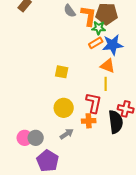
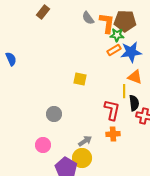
orange triangle: (108, 66) -> (135, 77), moved
yellow circle: (64, 108) -> (82, 158), moved
orange cross: (89, 121) -> (113, 134), moved
black semicircle: (116, 122) -> (134, 103), moved, size x0.7
gray circle: (36, 138) -> (54, 114), moved

